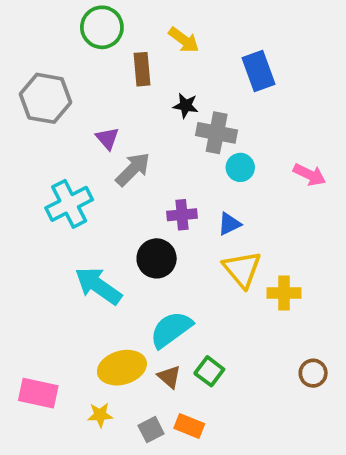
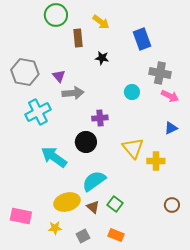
gray hexagon: (46, 98) -> (25, 72), moved
gray cross: (217, 133) -> (160, 73), moved
gray arrow: (133, 169) -> (73, 93), turned 40
blue triangle: (229, 224) -> (171, 128), moved
orange rectangle: (189, 426) -> (116, 235), moved

